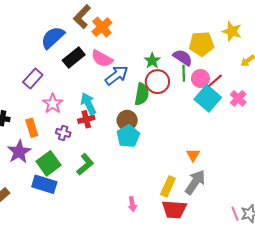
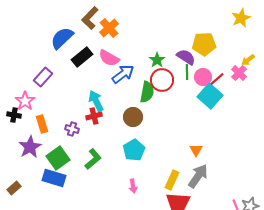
yellow star: (232, 31) -> (241, 18), moved, turned 30
pink cross: (238, 98) -> (239, 73), moved
pink star: (53, 104) -> (25, 101), moved
cyan pentagon: (128, 136) -> (134, 150), moved
pink arrow: (132, 204) -> (133, 186), moved

